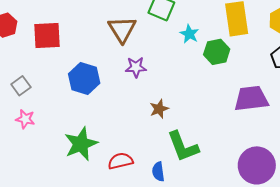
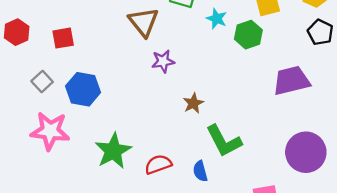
red square: (47, 35) -> (63, 38), size x0.7
blue hexagon: (84, 78) -> (83, 89), moved
gray square: (21, 86) -> (42, 81), moved
pink star: (25, 119) -> (50, 131), size x1.8

